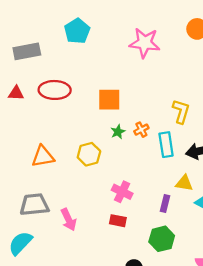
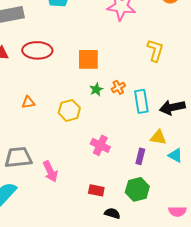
yellow L-shape: (181, 111) -> (155, 50), moved
orange triangle: (43, 156) -> (28, 102), moved, size x0.6
red rectangle: (118, 221) -> (96, 190), moved

